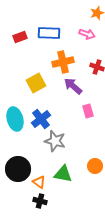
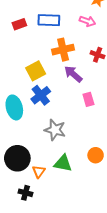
blue cross: (41, 119) -> (41, 95), moved
orange triangle: (39, 182) -> (39, 171), turned 32
black cross: (40, 201) -> (25, 193), moved

